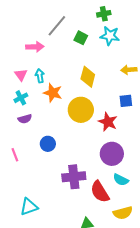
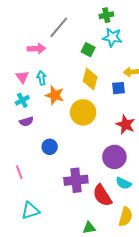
green square: (81, 38) -> (88, 50), moved
blue square: (126, 101) -> (118, 88), moved
red star: (108, 122) -> (126, 125), moved
pink line: (15, 155) -> (19, 172), moved
yellow semicircle: (123, 213) -> (126, 217), turned -60

